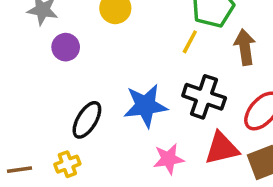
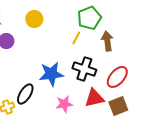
black ellipse: (87, 120) -> (25, 94), moved

